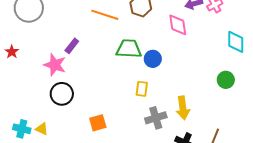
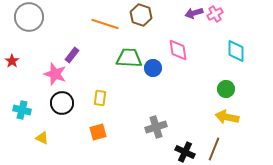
pink diamond: (178, 25) -> (178, 50), moved
yellow rectangle: (142, 89) -> (100, 98), moved
yellow arrow: (183, 108) -> (227, 117), moved, turned 110
cyan cross: (22, 129) -> (22, 110), moved

